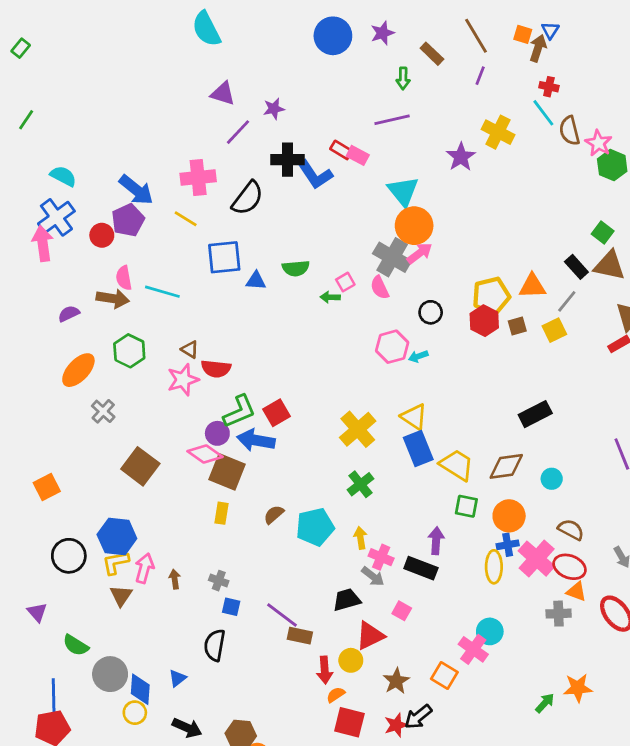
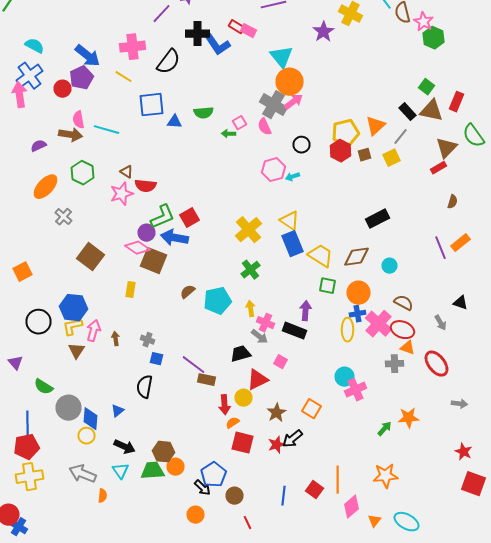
orange triangle: (532, 286) -> (376, 126), turned -40
yellow rectangle: (221, 513) -> (130, 290), moved
pink cross: (473, 649) -> (356, 390), moved, turned 30

